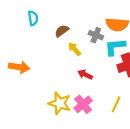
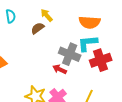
gray cross: (96, 35) -> (70, 54), moved, size x1.5
yellow arrow: (75, 49) -> (47, 15), moved

